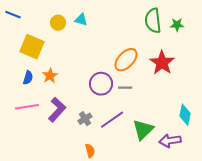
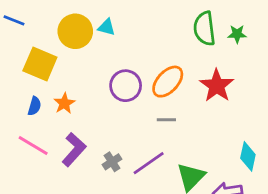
yellow circle: (58, 23) -> (75, 31), size x1.6
purple circle: (101, 84) -> (126, 86), moved
pink line: (27, 107) -> (33, 146), turned 40

